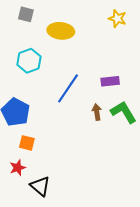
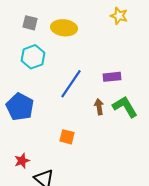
gray square: (26, 14) -> (30, 23), moved
orange square: (27, 143) -> (67, 137), moved

